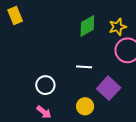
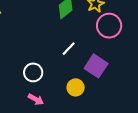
white line: (84, 67) -> (69, 49), turned -42

